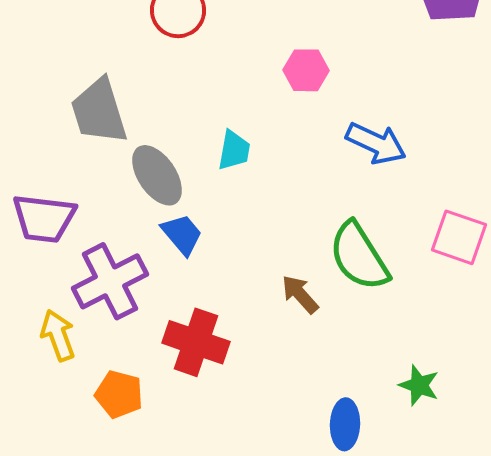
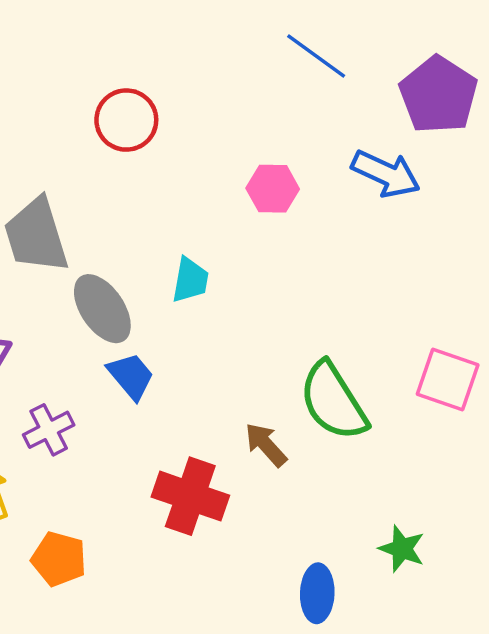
blue arrow: (376, 143) -> (386, 174), moved
purple cross: (110, 281) -> (49, 430), size x0.6
red cross: (196, 342) -> (190, 496), moved

